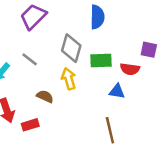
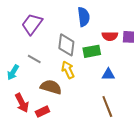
red semicircle: (130, 69) -> (110, 36), moved
brown semicircle: (45, 96) -> (51, 87), size x1.5

